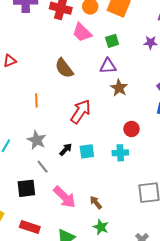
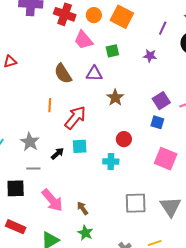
purple triangle: (108, 66) -> (94, 74), moved
orange line: (36, 100) -> (50, 105), moved
cyan square: (87, 151) -> (80, 146), moved
gray line: (43, 167) -> (33, 169), turned -56

